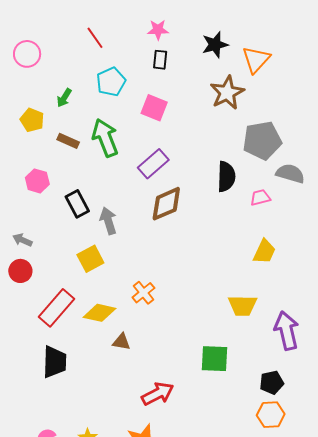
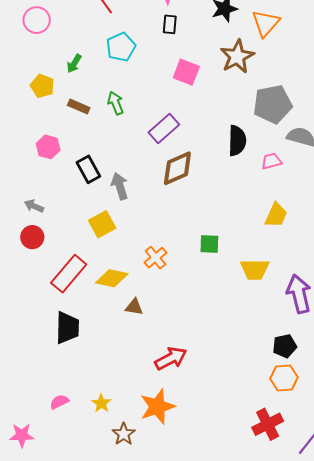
pink square: (154, 108) -> (186, 72), moved
green arrow: (105, 138) -> (116, 103), size x0.6
green square: (215, 359) -> (209, 244), moved, size x0.7

